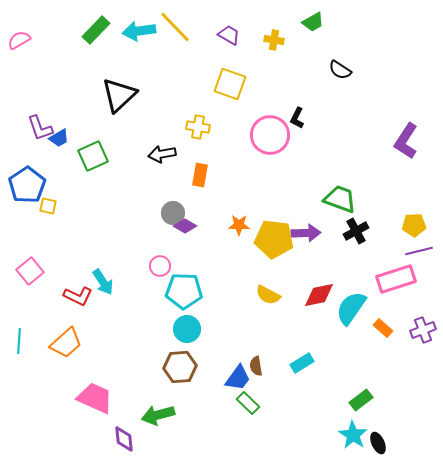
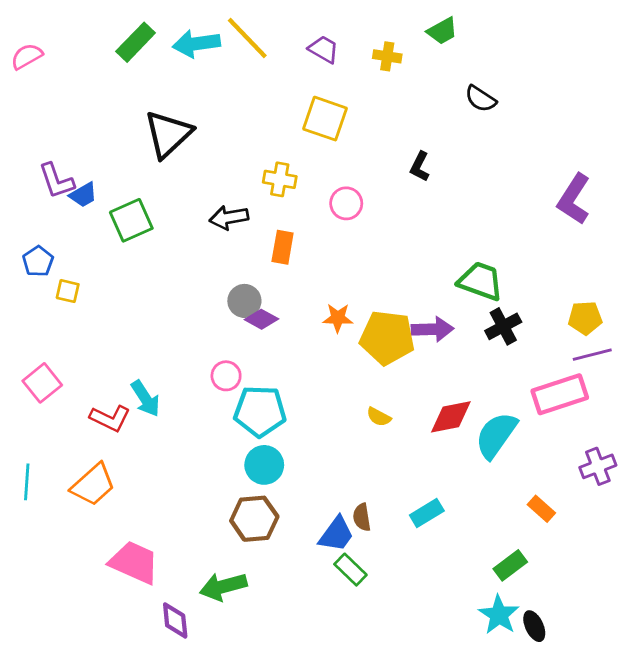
pink circle: (270, 135) -> (346, 203), moved, size x0.6
blue pentagon: (27, 185) -> (38, 261), size x0.6
yellow semicircle: (268, 295) -> (379, 417), size x0.7
orange rectangle: (383, 328) -> (541, 509), moved

